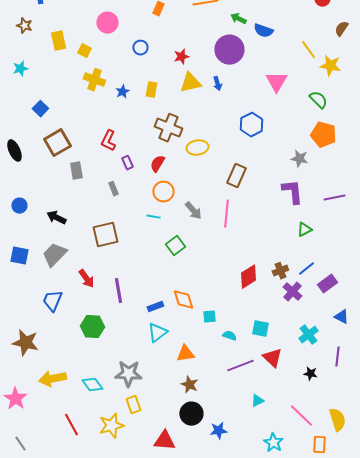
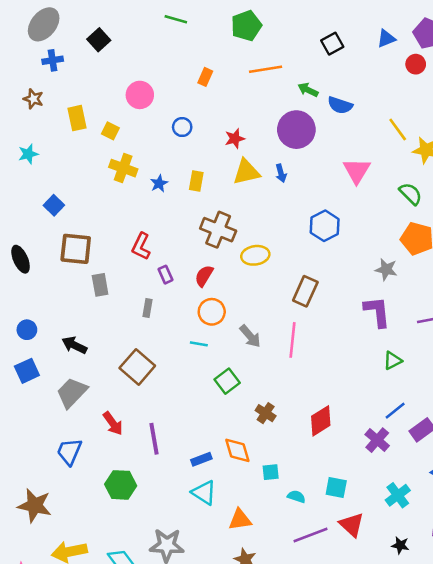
brown square: (57, 143) -> (76, 249), turned 36
gray rectangle: (113, 189) -> (148, 308), turned 32
brown square: (105, 235) -> (137, 367), turned -36
blue square: (19, 256) -> (27, 371), moved, turned -36
brown cross: (280, 271) -> (266, 413), moved, turned -35
cyan triangle: (157, 333) -> (204, 493), turned -50

